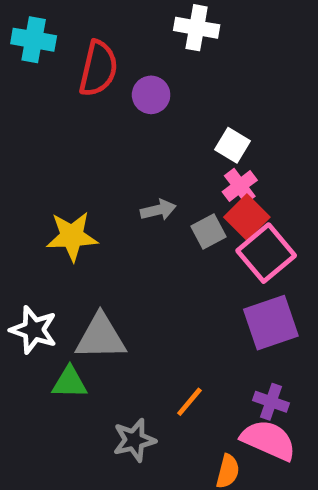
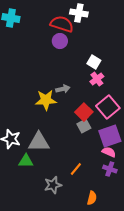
red semicircle: (98, 68) -> (62, 24), moved, turned -85
red square: (247, 217) -> (84, 112), moved
gray square: (209, 232) -> (84, 126), moved
yellow star: (72, 236) -> (46, 100), moved
pink semicircle: (269, 440) -> (109, 152), moved, size x0.6

